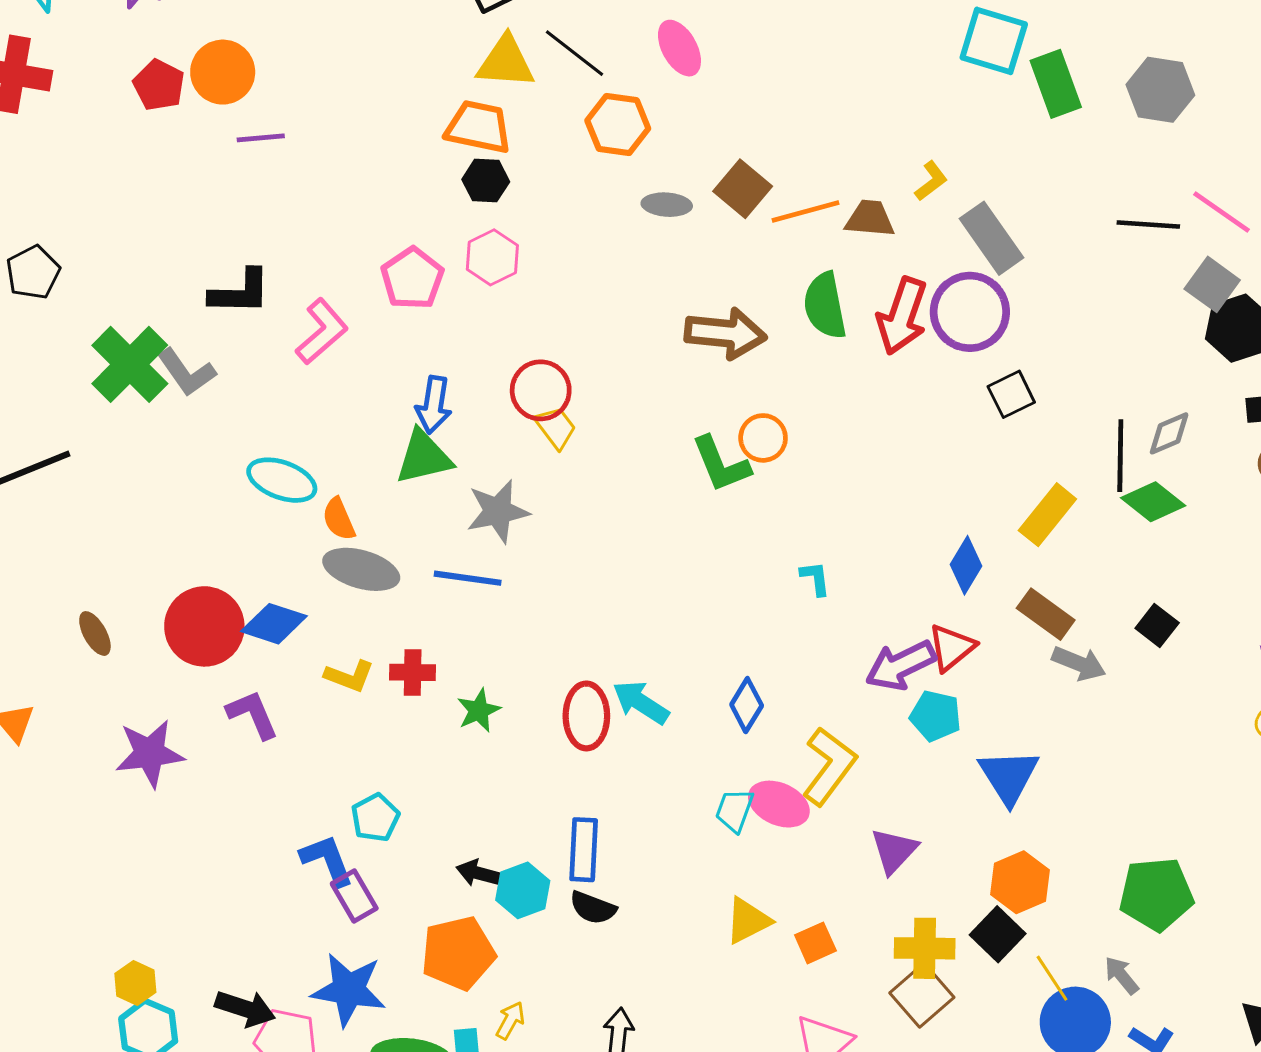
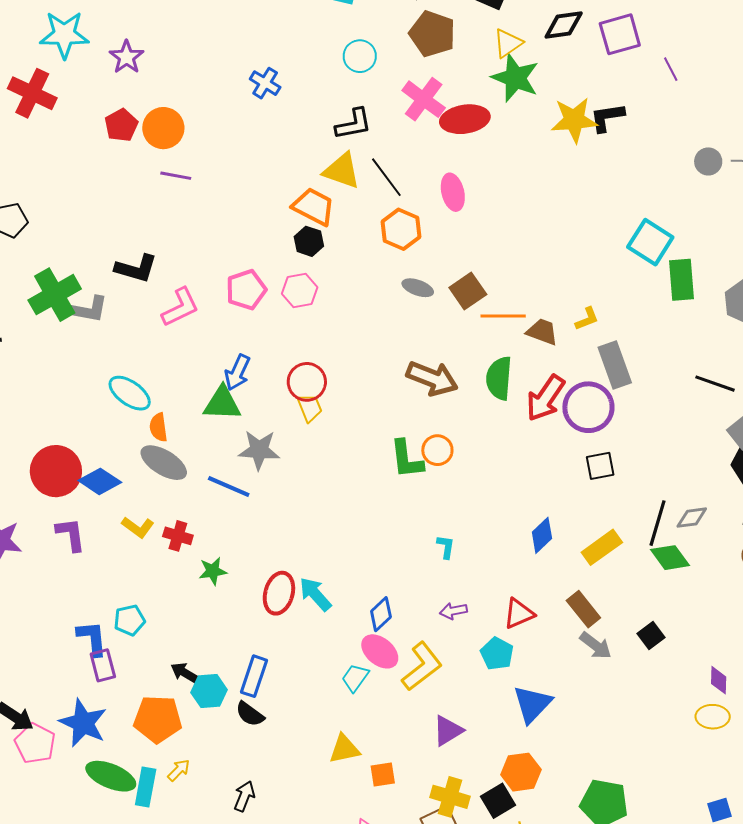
gray L-shape: (187, 372) -> (89, 309), turned -60
blue diamond: (966, 565) -> (542, 535), moved
purple arrow: (901, 665) -> (453, 611), moved, size x0.6
pink ellipse: (779, 804) -> (380, 651), moved

